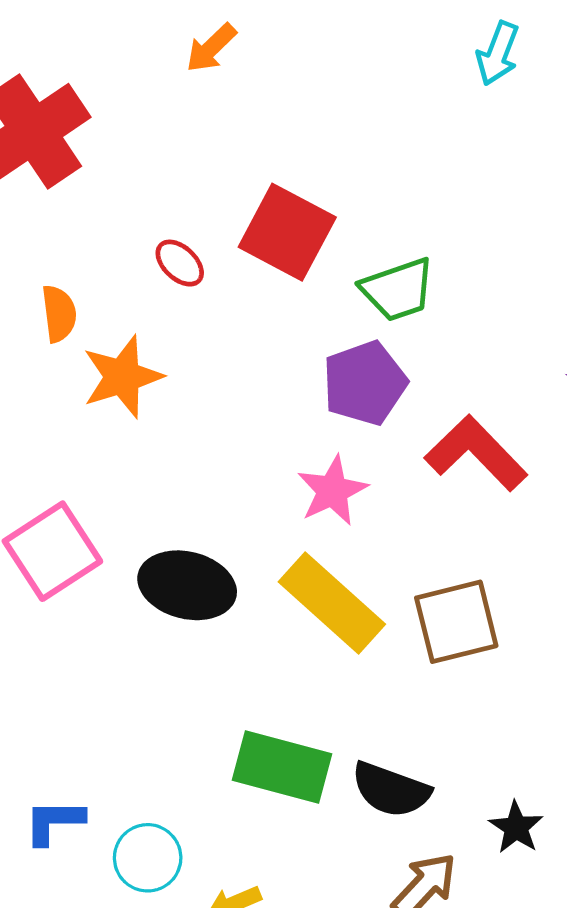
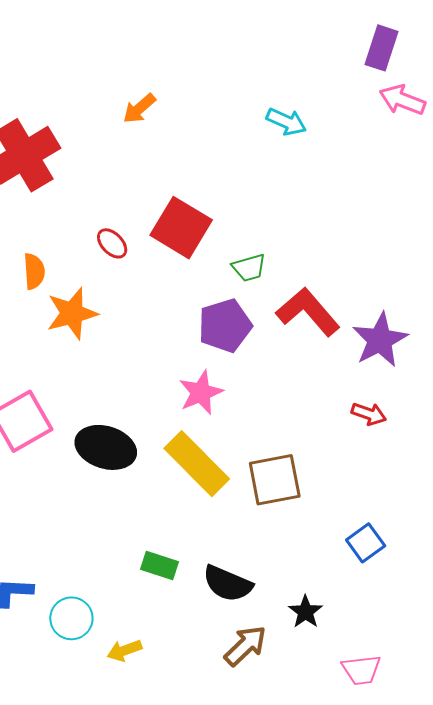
cyan arrow: (498, 53) -> (286, 122), moved, turned -90
green trapezoid: (398, 290) -> (249, 268), size x0.7
red L-shape: (476, 453) -> (308, 312), moved
green rectangle: (282, 767) -> (160, 566), size x0.6

